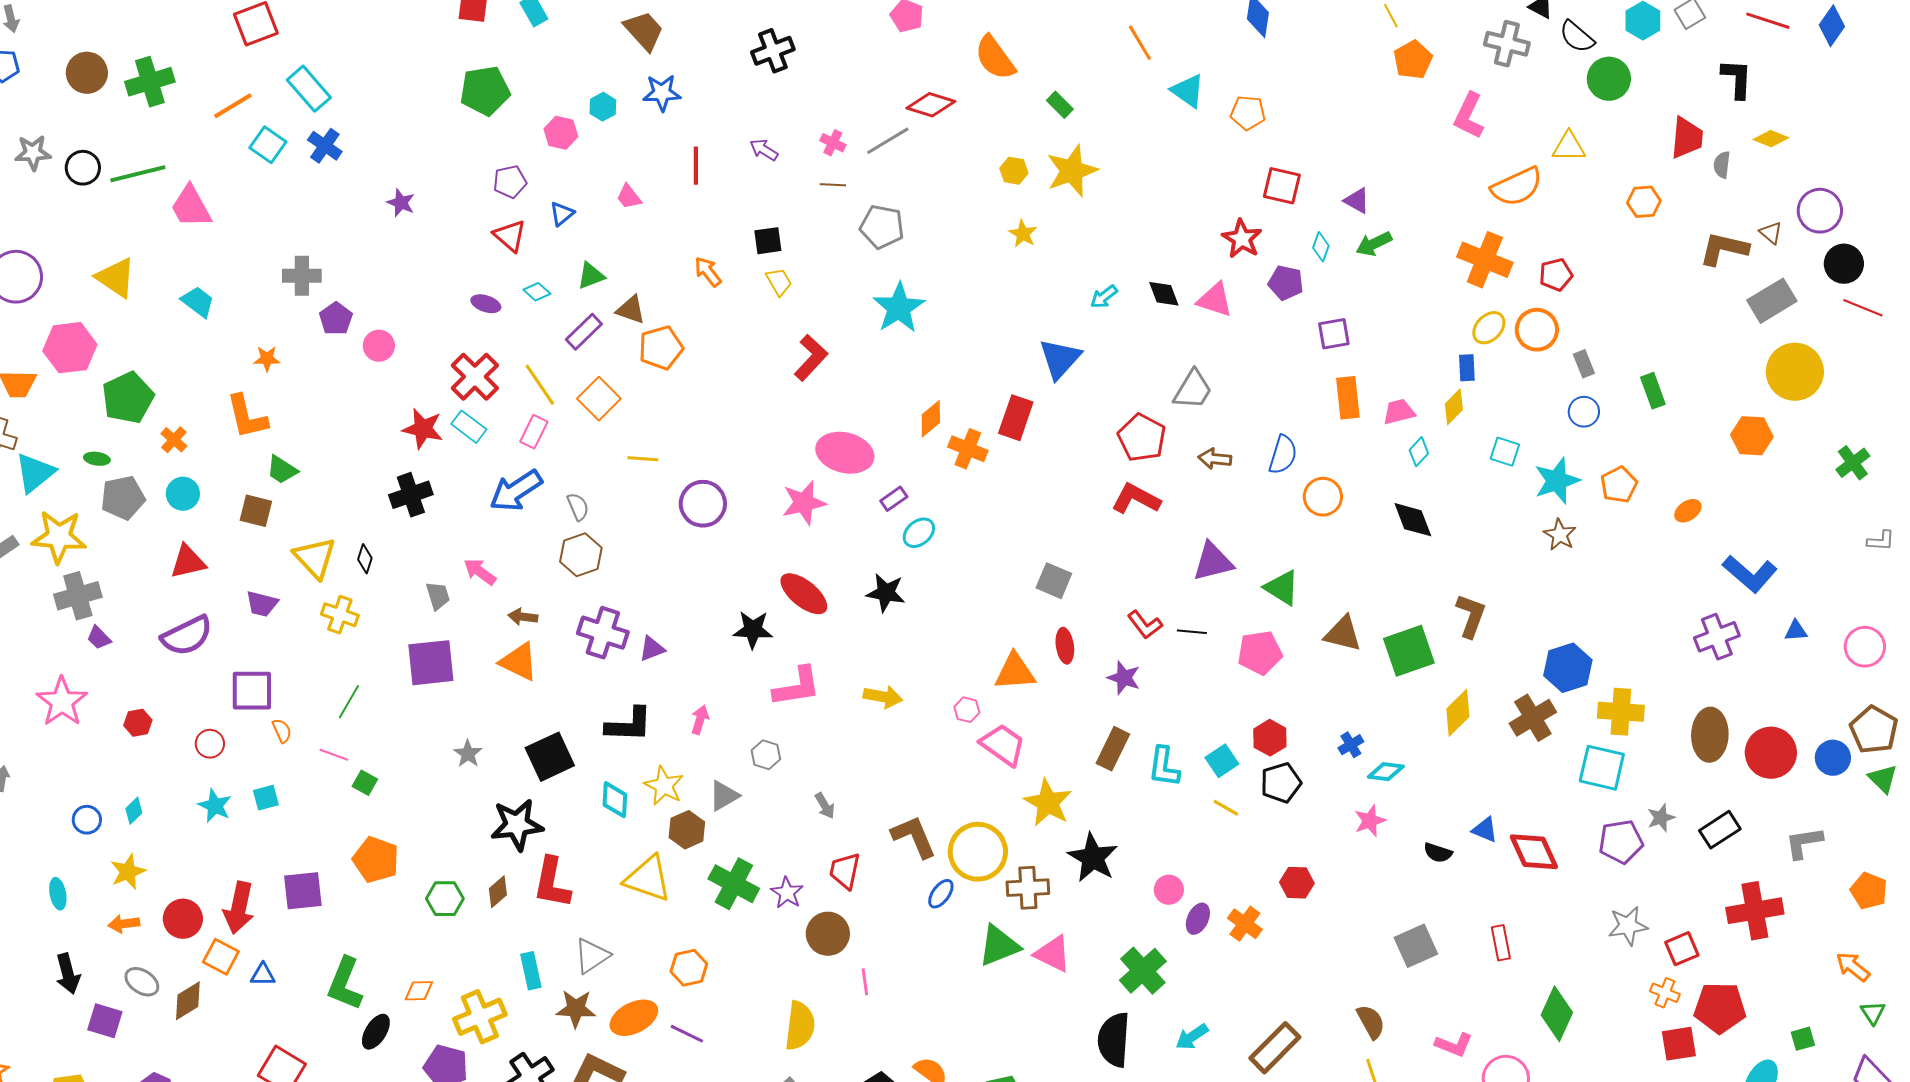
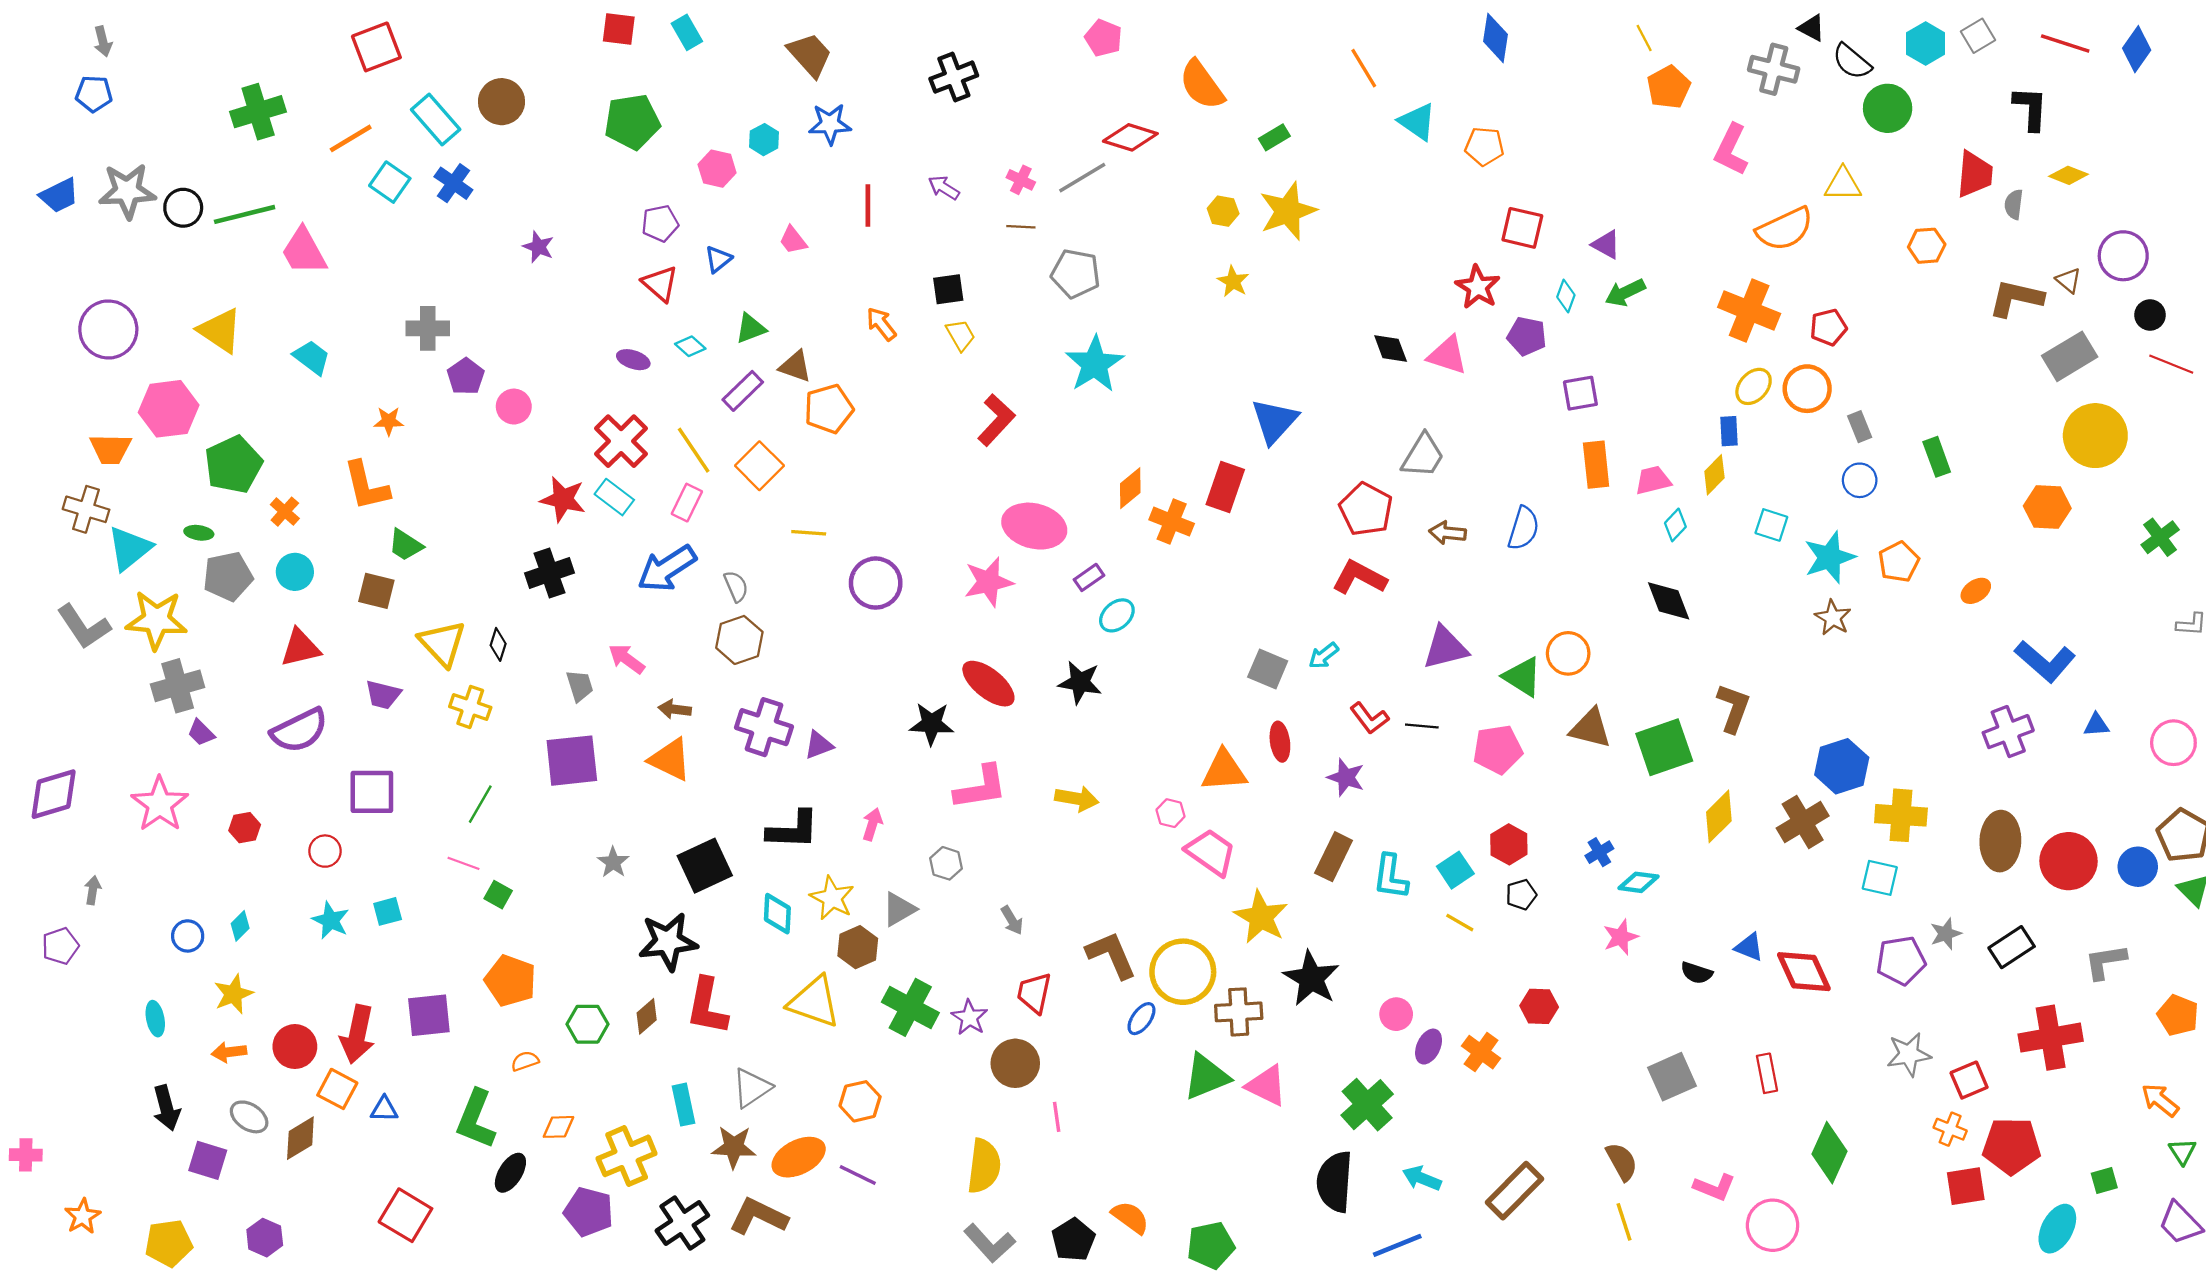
brown circle: (87, 73) -> (501, 102), moved
green rectangle: (1060, 105) -> (1274, 137), turned -76
gray star: (33, 153) -> (127, 191), size x1.4
black circle: (1844, 264) -> (2150, 315), size x0.7
cyan arrow: (1104, 297) -> (1324, 656), moved
orange circle: (1323, 497) -> (1568, 653), moved
orange semicircle: (282, 731) -> (525, 1061), moved, turned -85
cyan square: (1602, 768) -> (1880, 878), size x0.7
black pentagon: (1281, 783) -> (1521, 895), size x0.7
cyan arrow: (1192, 1037) -> (1422, 1178), turned 56

